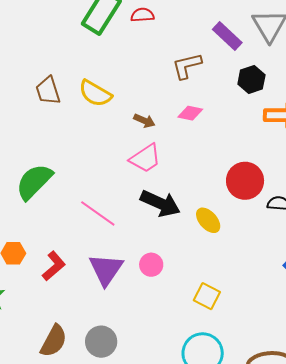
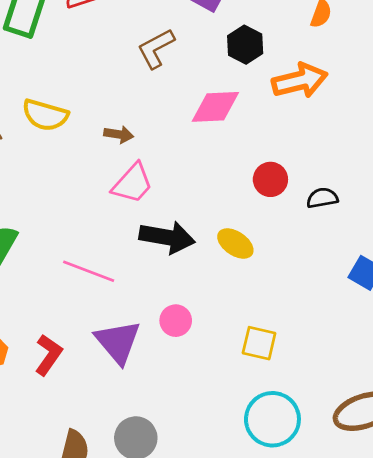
pink diamond: (190, 113) -> (215, 107), moved, size x1.5
red circle: (245, 181) -> (270, 179), size x0.7

